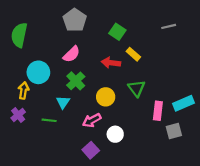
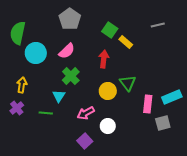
yellow rectangle: (133, 54) -> (126, 42), moved
red arrow: (111, 63) -> (104, 59), turned 90
cyan circle: (38, 72) -> (36, 53), moved
yellow circle: (106, 97) -> (108, 91), moved

